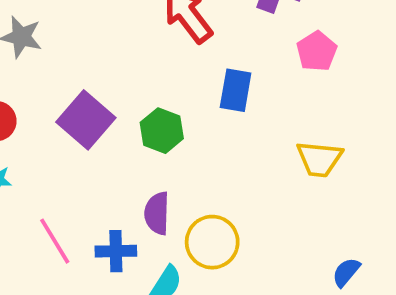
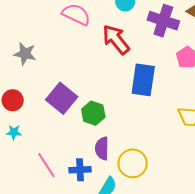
blue rectangle: (236, 90) -> (143, 80), size x1.4
green hexagon: (162, 131) -> (93, 113), moved

